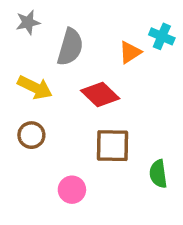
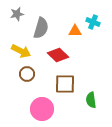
orange triangle: (130, 52) -> (75, 31), turned 32
brown circle: (31, 135) -> (27, 74), moved
pink circle: (72, 190) -> (42, 109), size x1.5

